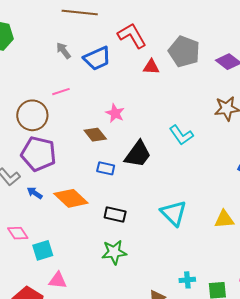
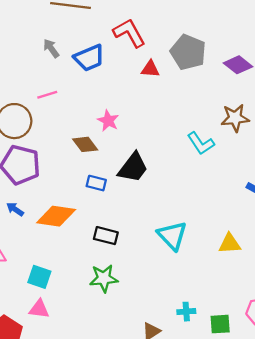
cyan L-shape: (181, 135) -> (201, 143), moved
orange diamond: (71, 198) -> (56, 216), turned -36
cyan square: (43, 250) -> (39, 277), moved, turned 35

